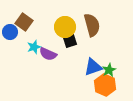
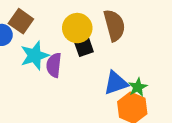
cyan star: (34, 47) -> (35, 56), size x1.5
purple semicircle: (48, 54) -> (54, 65), turned 72

